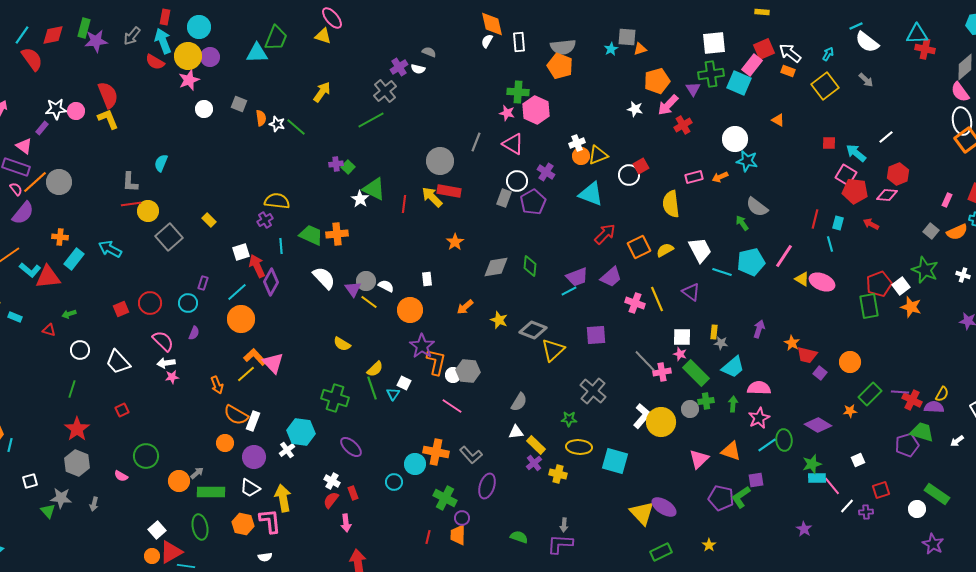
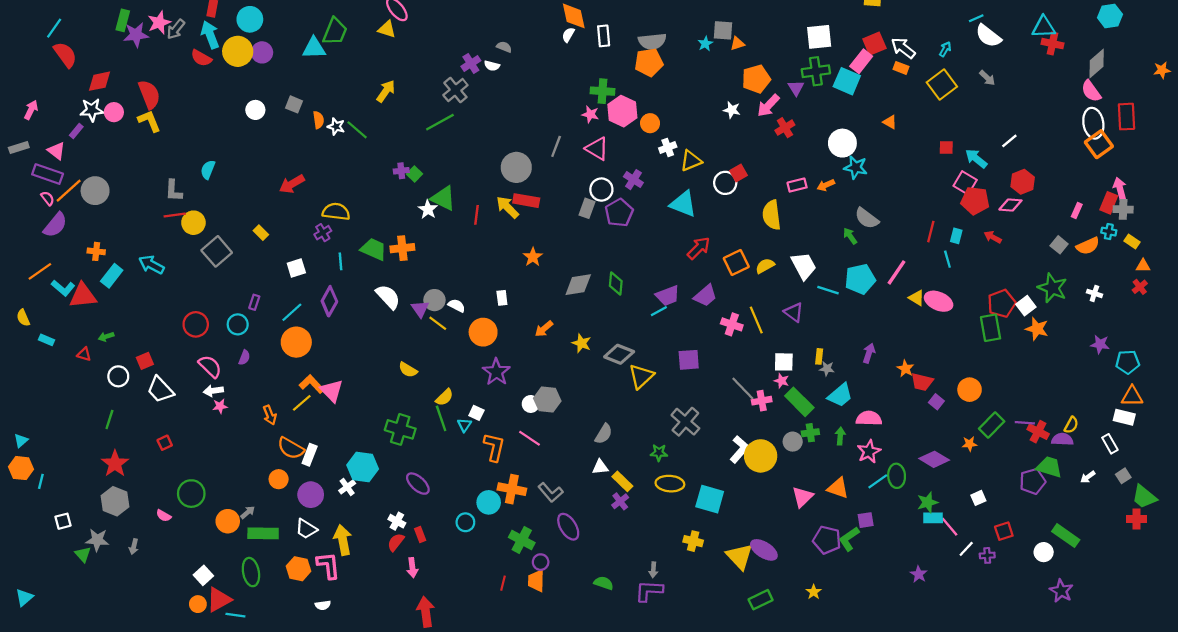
red diamond: (53, 35) -> (99, 81), moved
orange pentagon: (560, 66) -> (649, 62), turned -30
pink star: (189, 80) -> (159, 23), moved
orange circle: (581, 156) -> (650, 123), moved
red arrow: (257, 266) -> (292, 184), moved, turned -95
red square: (121, 309) -> (145, 361), moved
orange L-shape: (436, 362) -> (494, 447), moved
yellow cross: (558, 474) -> (693, 541), moved
purple ellipse: (487, 486) -> (568, 527), turned -50

